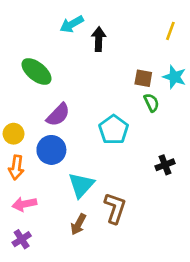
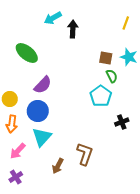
cyan pentagon: (114, 130) -> (101, 96), moved
cyan triangle: (81, 185) -> (42, 137), moved
pink arrow: (24, 204) -> (18, 151), turned -36

